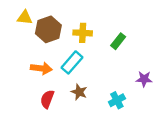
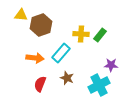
yellow cross: (83, 33) -> (81, 34), moved
purple star: (144, 79) -> (111, 65), moved
cyan cross: (117, 100) -> (99, 85), size x1.5

